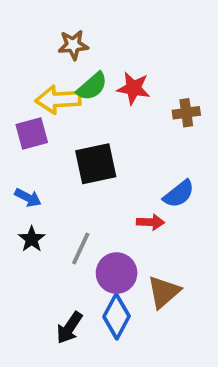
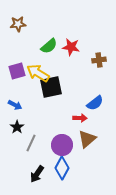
brown star: (73, 45) -> (18, 24), moved
yellow arrow: (58, 100) -> (38, 73), moved, turned 35
gray line: (81, 249) -> (31, 143), moved
brown triangle: (164, 292) -> (87, 139), moved

